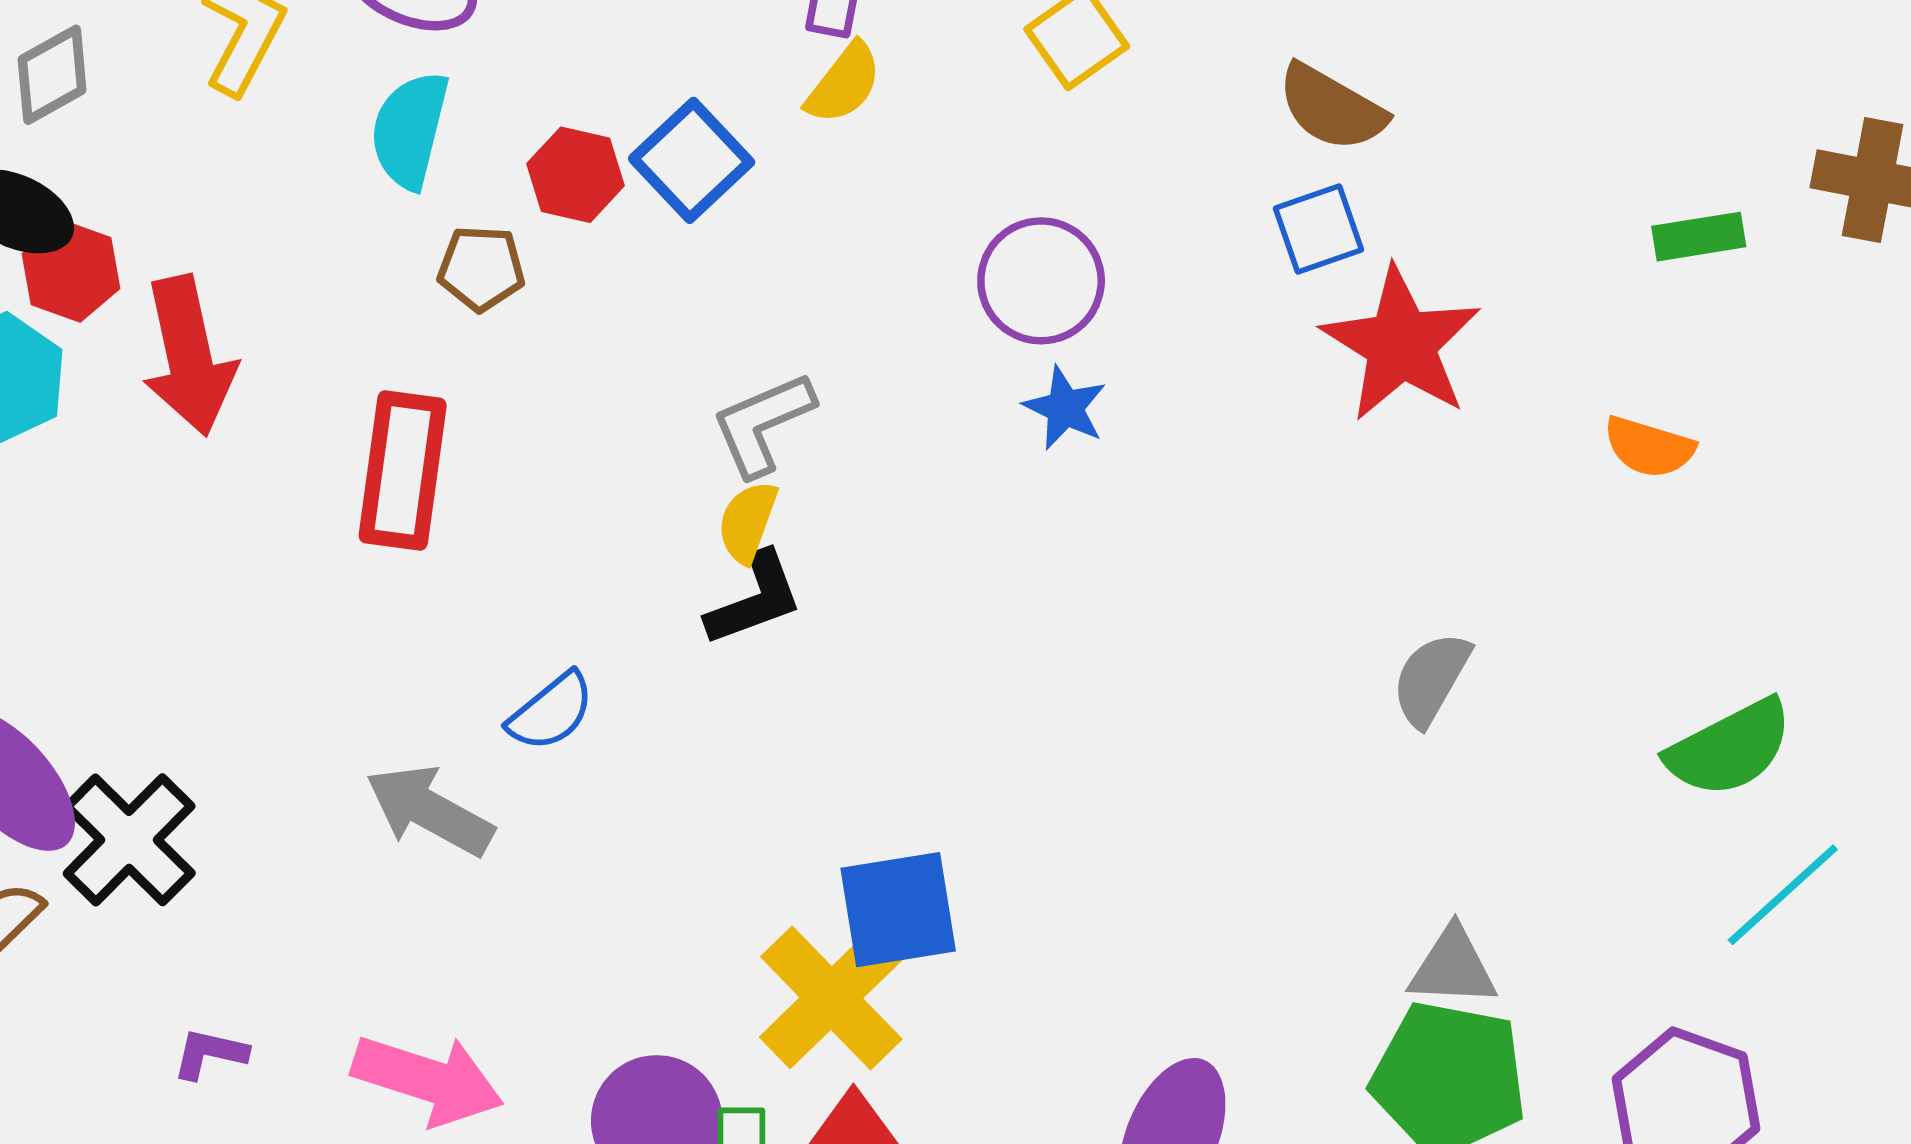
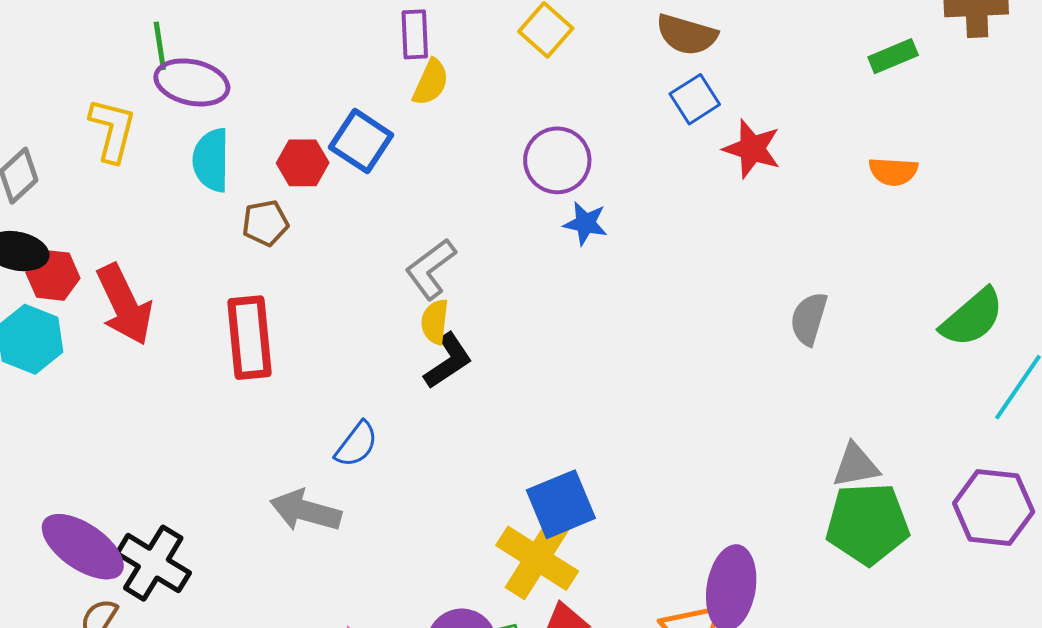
red star: (1401, 344) -> (752, 149), size x0.7

